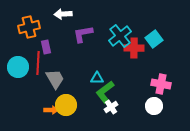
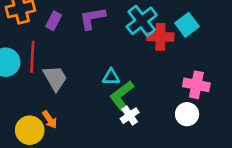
purple rectangle: (46, 47) -> (54, 21), moved, turned 40
yellow circle: (66, 105) -> (30, 130), moved
orange arrow: (51, 110) -> (50, 120), turned 56

